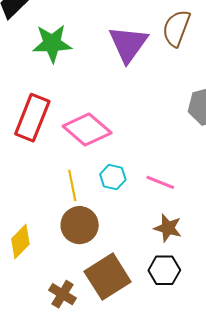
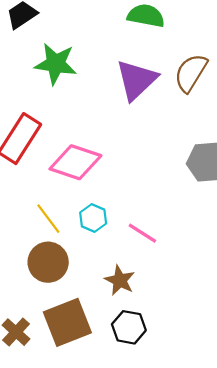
pink diamond: (87, 129) -> (75, 162), turned -33
yellow line: (72, 185) -> (48, 219), turned -36
brown star: (168, 228) -> (120, 280), moved

